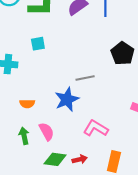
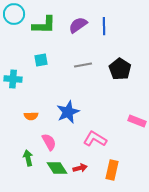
gray line: (85, 78) -> (83, 65), moved
green arrow: (24, 136) -> (28, 158), moved
green diamond: (55, 159) -> (57, 168), turned 50

